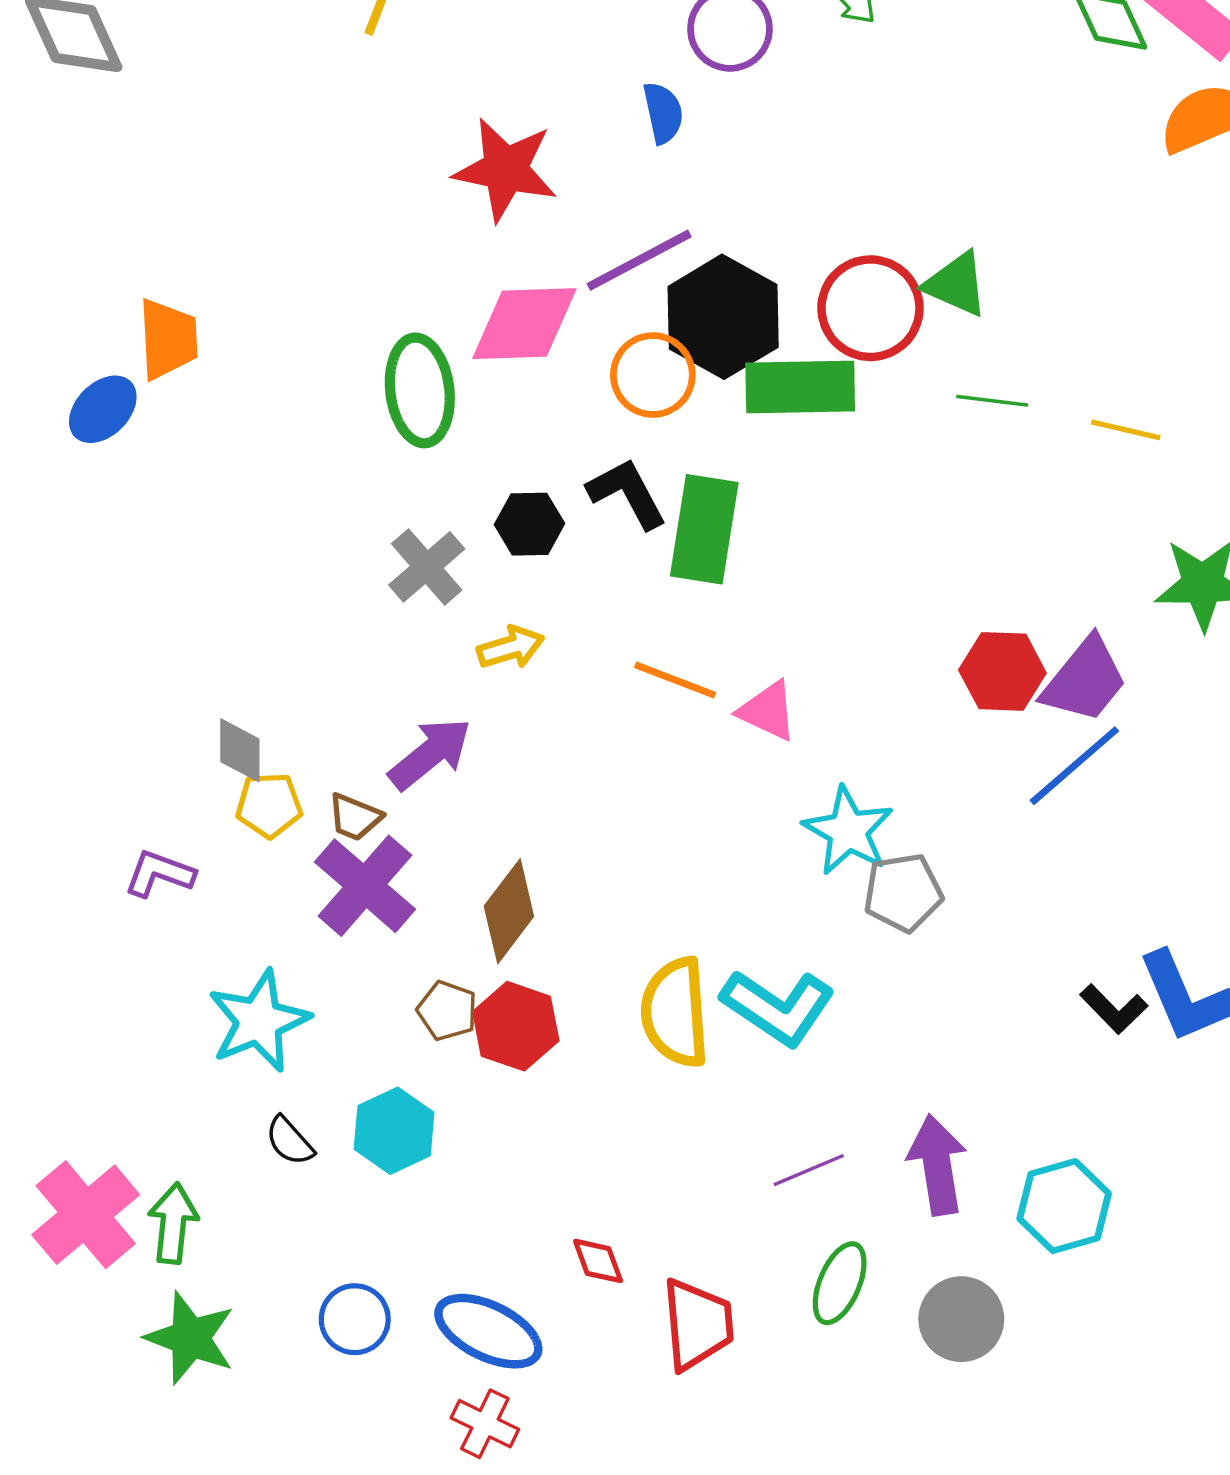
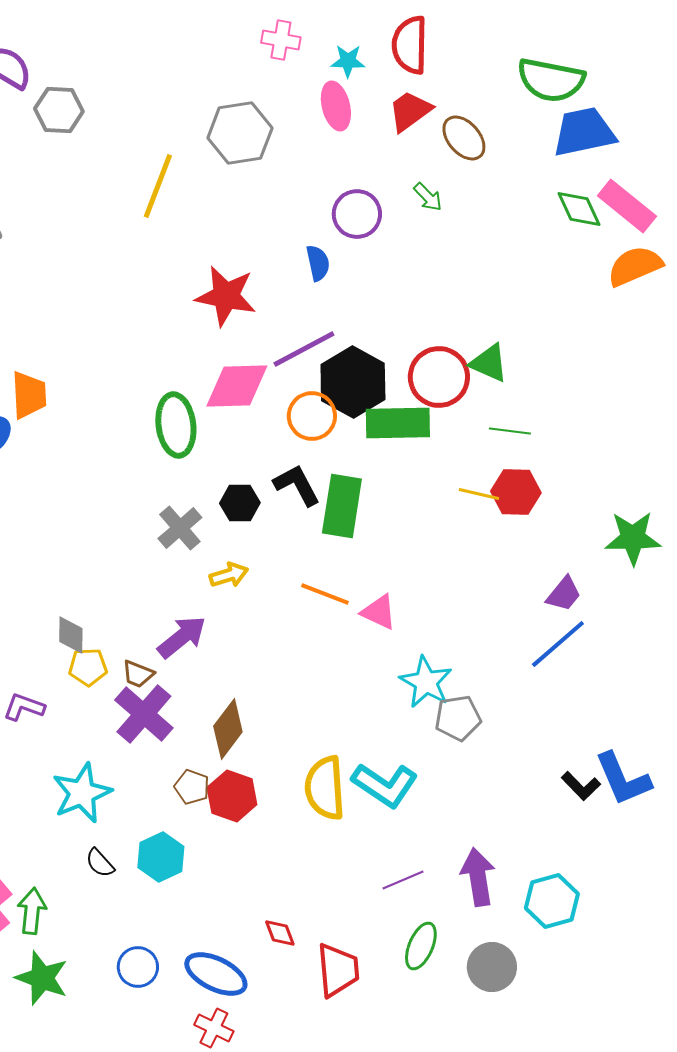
yellow line: (1126, 430) -> (479, 494), moved
red hexagon: (1002, 671) -> (516, 492), moved
purple trapezoid: (1085, 680) -> (564, 594), size x0.7

